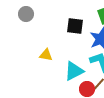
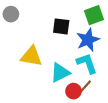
yellow triangle: (46, 55) -> (31, 56), size x1.6

